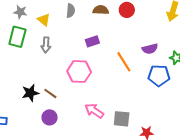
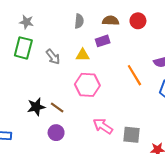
yellow triangle: (44, 20) -> (83, 55), moved, turned -40
purple rectangle: (92, 41) -> (103, 41), moved
gray arrow: (46, 45) -> (53, 57), turned -42

